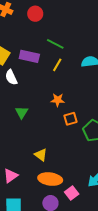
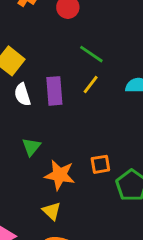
purple rectangle: (29, 56) -> (54, 91), moved, turned 66
orange star: (58, 100) -> (60, 175), moved, size x1.5

